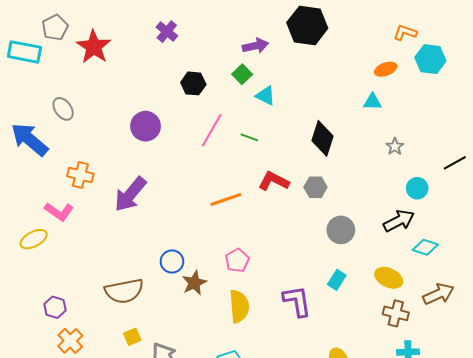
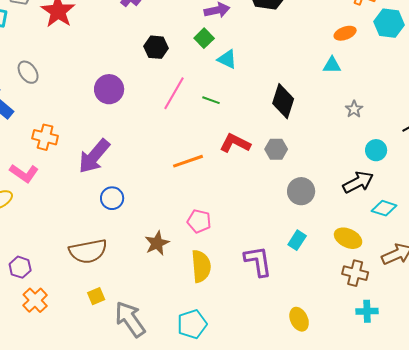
pink pentagon: (237, 260) -> (199, 221), turned -30
blue circle: (172, 261) -> (112, 198), moved

